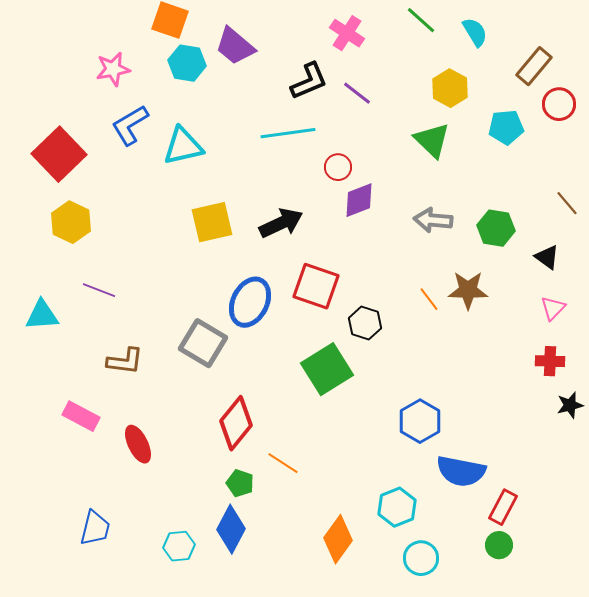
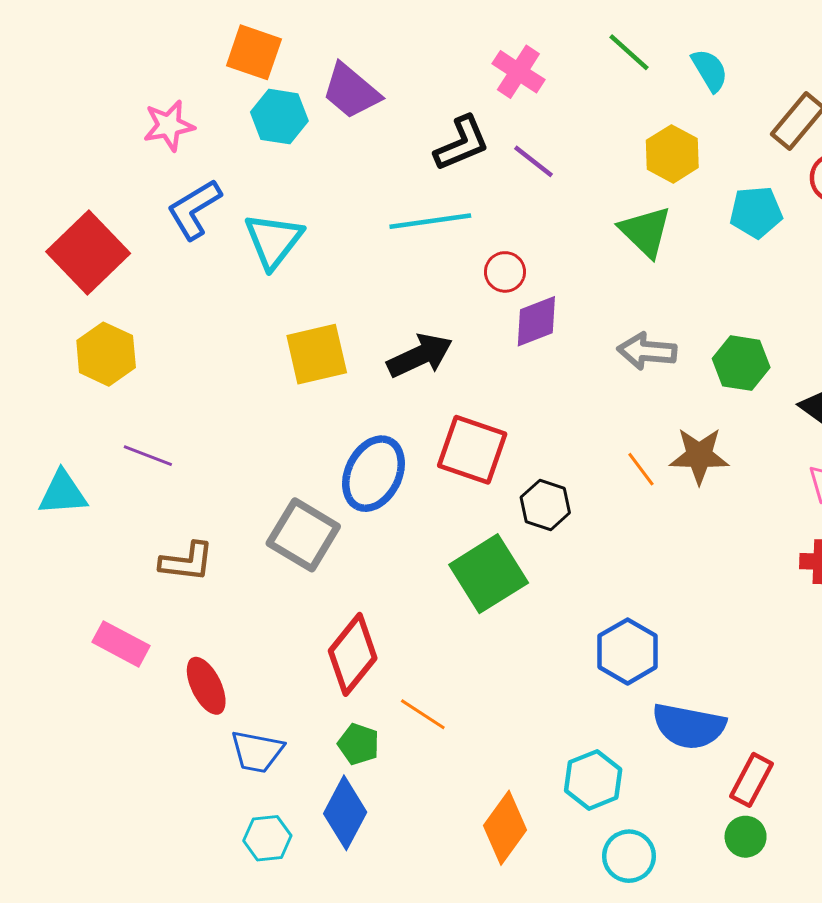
cyan triangle: (183, 146) -> (273, 241), turned -39
blue trapezoid: (95, 528) -> (257, 752), moved, turned 87

